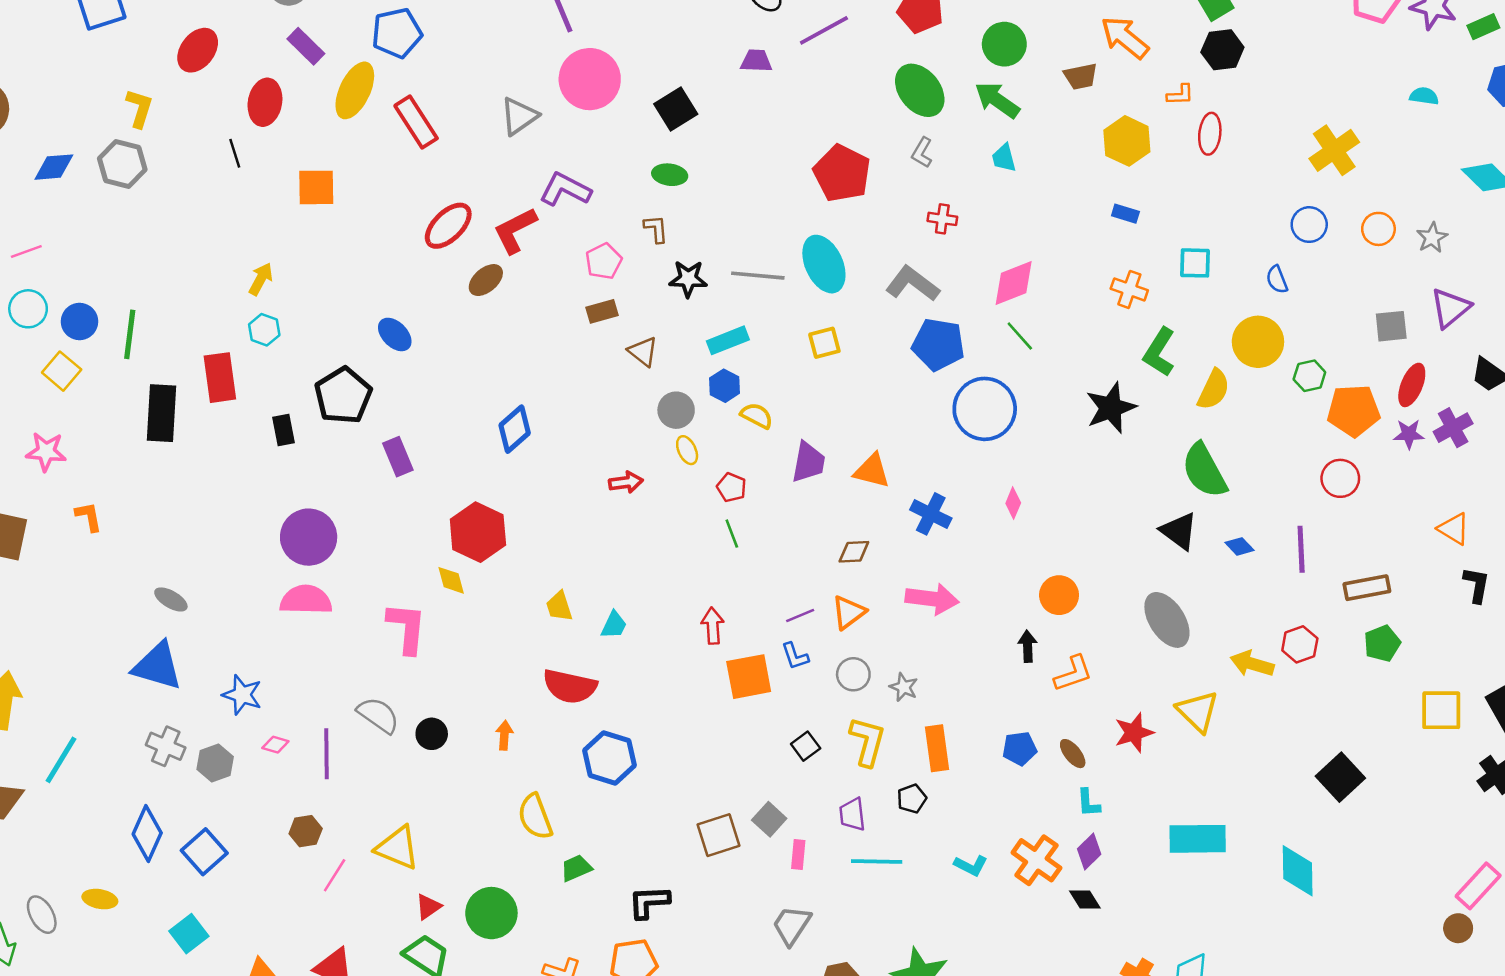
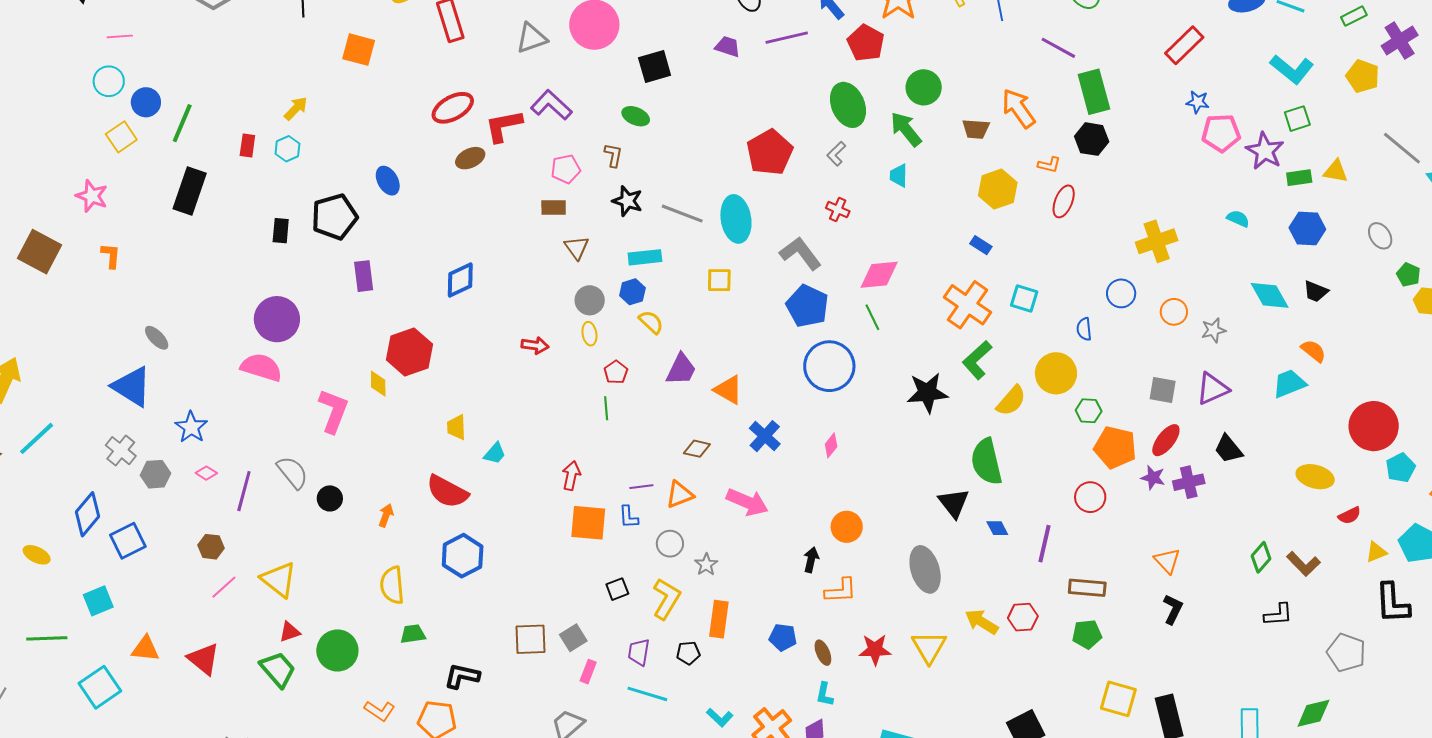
orange cross: (1129, 289) -> (967, 305), size x1.6
red rectangle: (220, 378) -> (247, 145), moved, size x0.6

